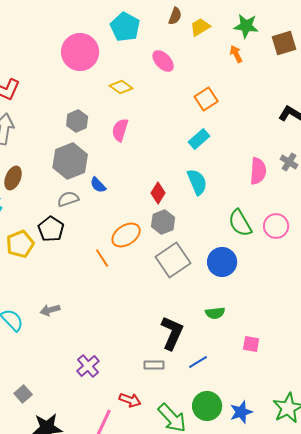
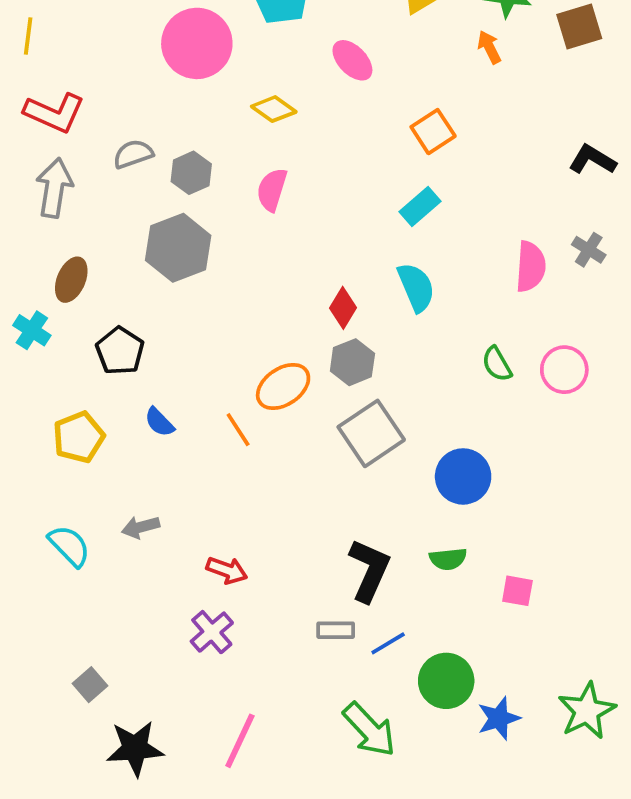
blue semicircle: (98, 185) -> (159, 422), moved
gray semicircle: (68, 199) -> (133, 154), moved
green semicircle: (240, 223) -> (497, 364), size x0.7
black pentagon: (51, 229) -> (120, 351), moved
yellow pentagon: (20, 244) -> (79, 437), moved
blue circle: (222, 262) -> (463, 476), moved
green semicircle: (215, 313) -> (448, 559), moved
blue line: (198, 362) -> (388, 643), moved
red arrow: (130, 400) -> (227, 570), moved
green circle: (207, 406) -> (446, 681), moved

